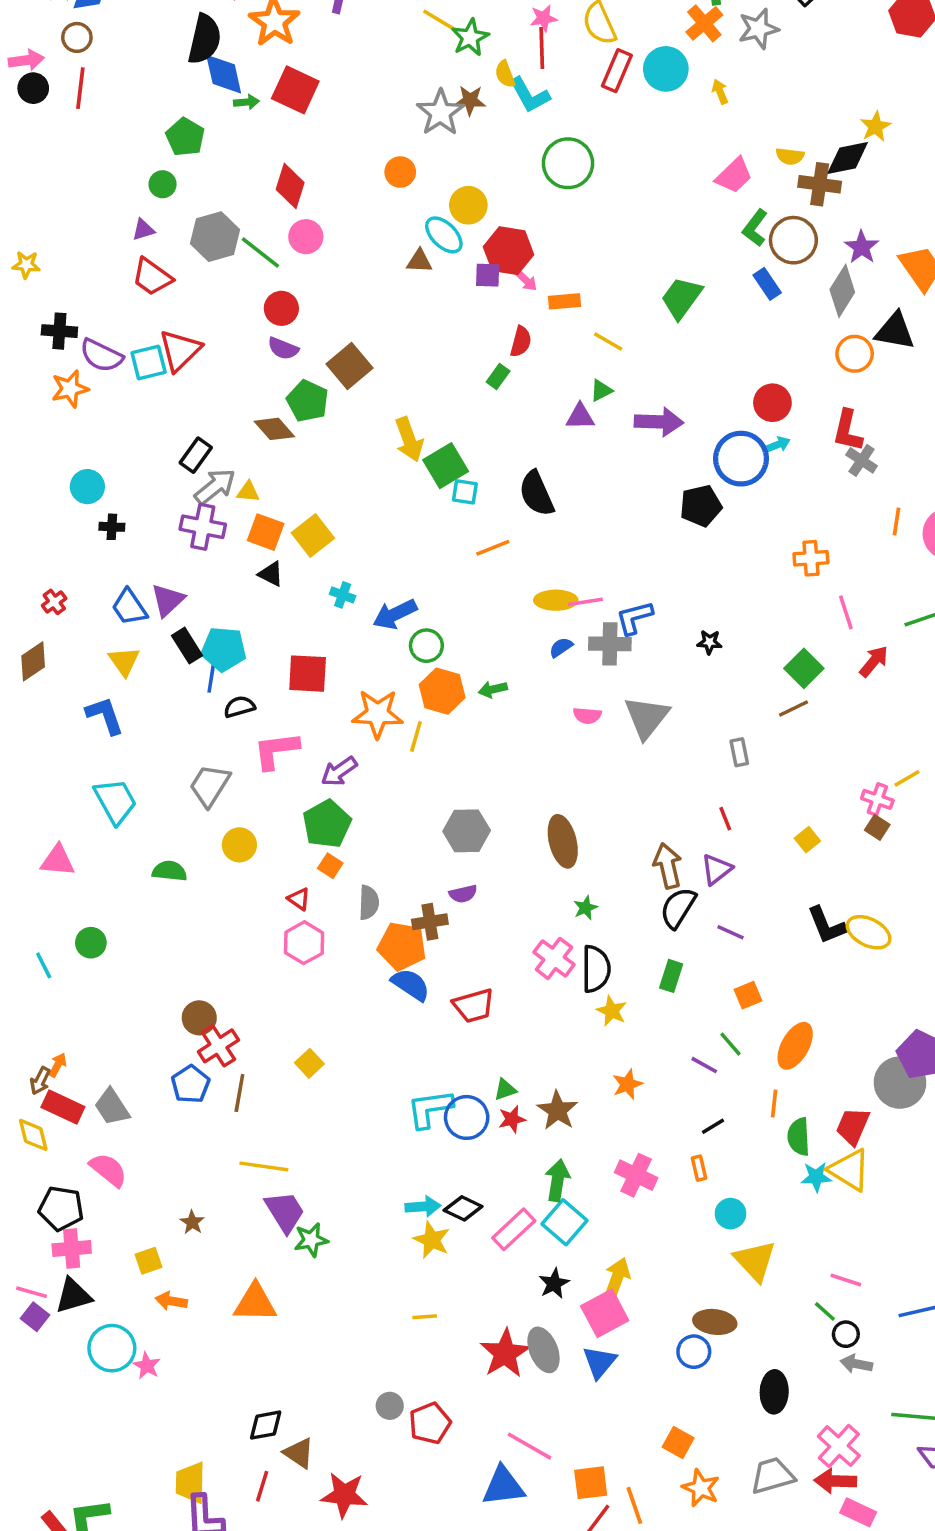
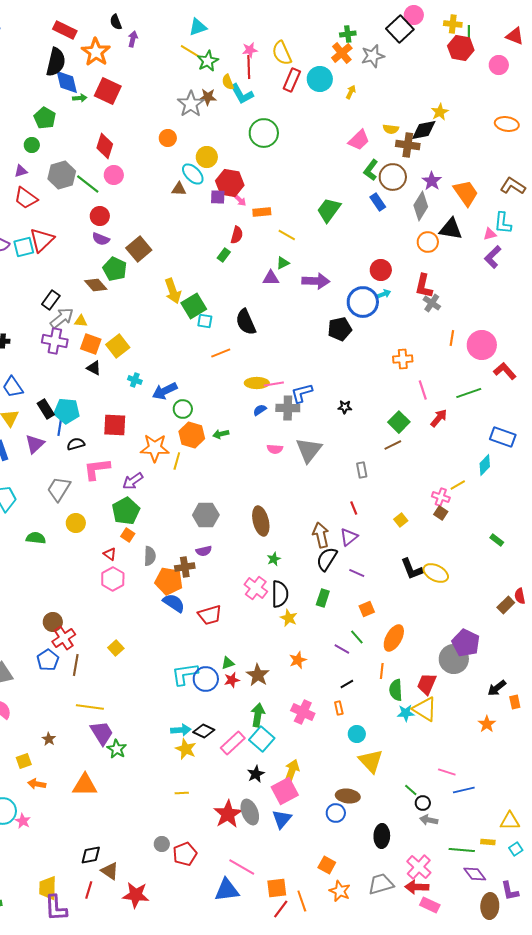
yellow arrow: (720, 92) -> (351, 92), turned 48
purple triangle: (168, 600) -> (35, 444), moved
green star: (311, 1240) -> (117, 749), turned -30
pink line: (846, 1280) -> (447, 772), moved

